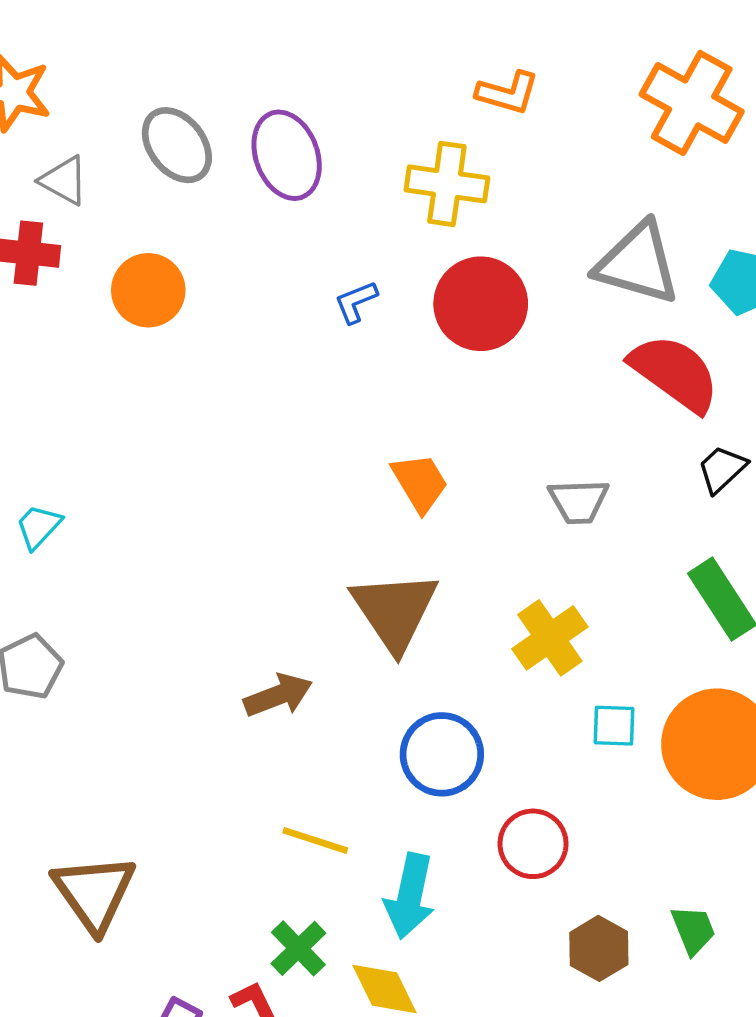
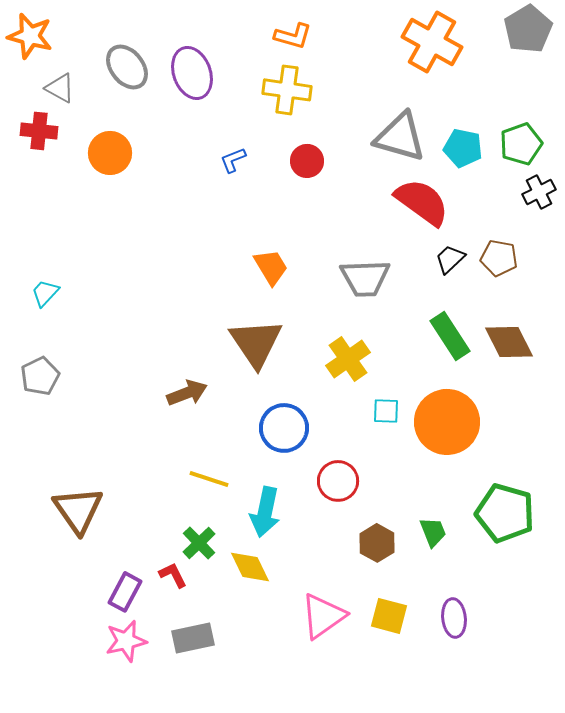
orange L-shape: (508, 93) -> (293, 36), moved
red circle: (481, 304) -> (307, 161), size x0.6
gray trapezoid: (579, 501) -> (365, 278), size x1.4

